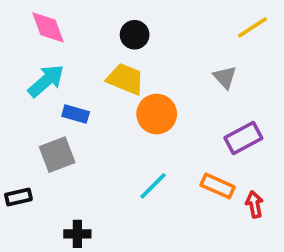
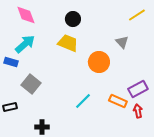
blue rectangle: (76, 114) -> (11, 62), moved
orange circle: (157, 114) -> (99, 62), moved
purple rectangle: (243, 138) -> (138, 89), moved
gray square: (57, 155) -> (31, 84), turned -30

